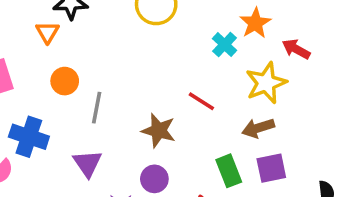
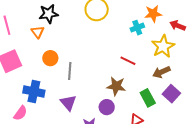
orange star: (255, 23) -> (153, 14), turned 30
cyan cross: (225, 45) -> (137, 28), turned 32
brown star: (159, 131) -> (116, 86), moved
purple square: (271, 168) -> (171, 94), turned -30

